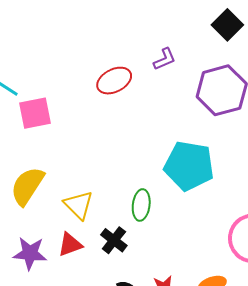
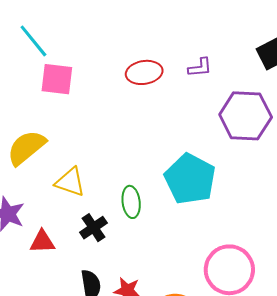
yellow triangle: (79, 205) -> (70, 182), turned -44
green ellipse: (141, 205) -> (131, 202), turned -32
red triangle: (70, 245) -> (42, 242), moved

